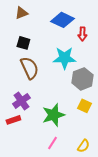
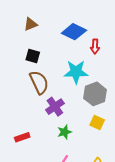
purple cross: (21, 101) -> (55, 107), moved
green star: (53, 115) -> (64, 132), size x0.6

